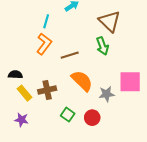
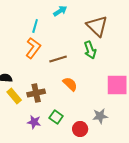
orange semicircle: (82, 81) -> (70, 84), size x0.7
gray star: (107, 94) -> (100, 116), moved
red circle: (92, 118) -> (80, 129), moved
purple star: (22, 120) -> (34, 122), moved

